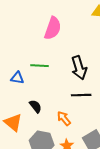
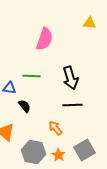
black semicircle: (35, 106) -> (24, 106), moved

